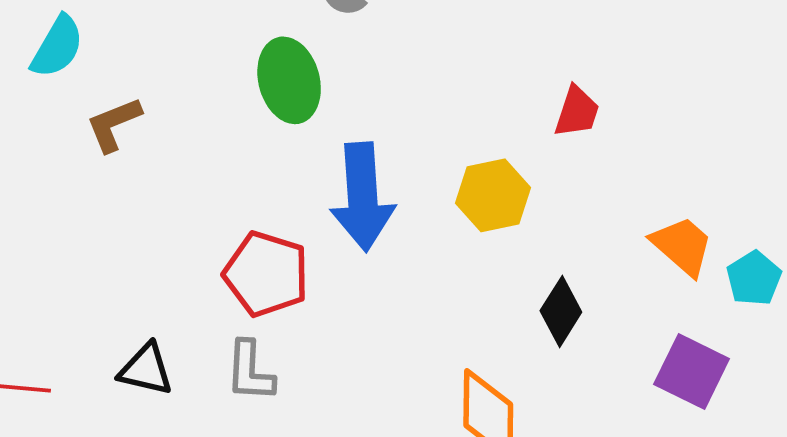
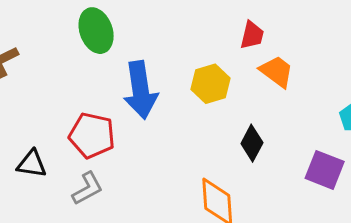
orange trapezoid: (682, 246) -> (277, 71), moved
black triangle: (146, 369) -> (32, 164), moved
gray L-shape: (250, 371) -> (87, 188), turned -117

